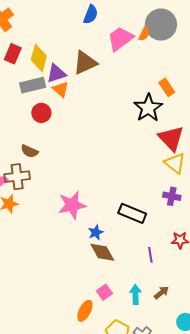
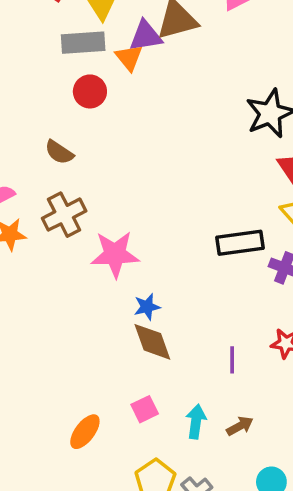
purple triangle: (56, 73) -> (146, 36), moved
brown cross: (17, 177) -> (64, 215), moved, turned -30
black rectangle: (132, 213) -> (240, 243), moved, turned -40
orange ellipse: (85, 311) -> (85, 432), moved

